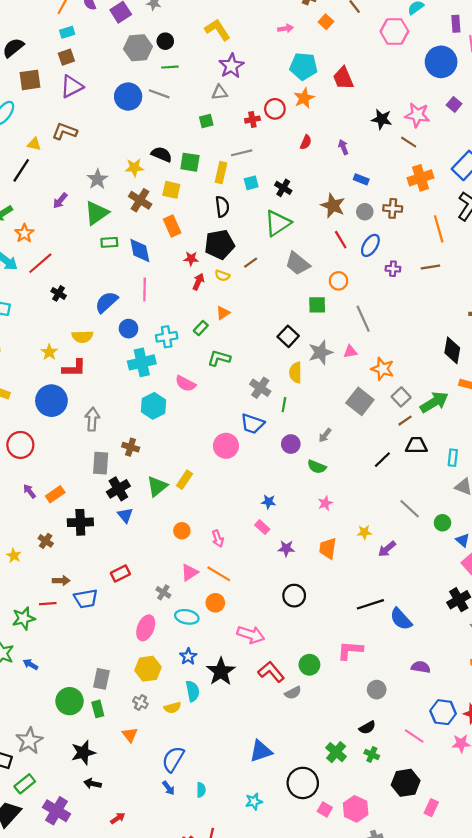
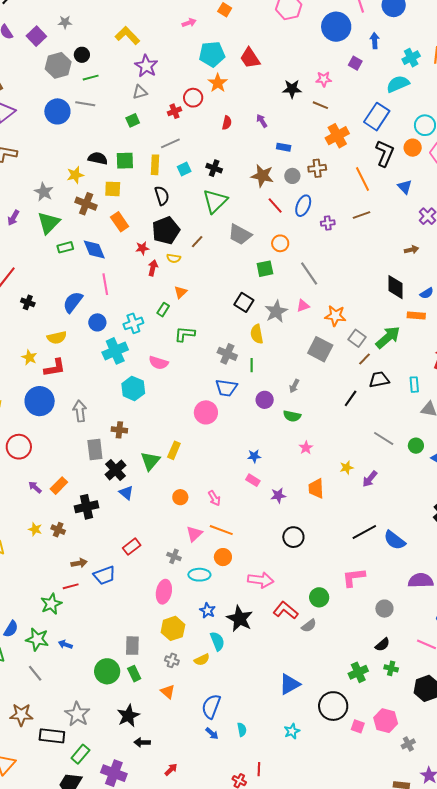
pink star: (417, 115) -> (324, 79), size x0.7
yellow star: (14, 556) -> (35, 529), moved
purple semicircle: (421, 667) -> (421, 581), size x1.4
green cross: (336, 752) -> (358, 672), turned 36

